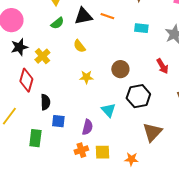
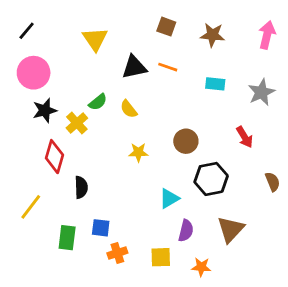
green semicircle: (57, 23) -> (98, 102), moved
cyan triangle: (108, 110) -> (169, 198), turned 42
blue square: (58, 121) -> (101, 228), moved
purple semicircle: (87, 127) -> (186, 231), moved
orange cross: (81, 150) -> (117, 253), moved

